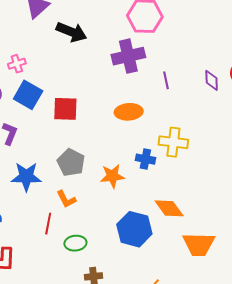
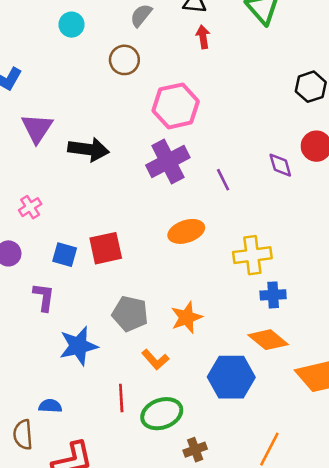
blue square: (28, 95) -> (65, 255), moved, size x0.7
blue cross: (145, 159) -> (273, 295), moved
orange L-shape: (66, 199) -> (155, 360), moved
green ellipse: (75, 243) -> (162, 414), size x1.4

